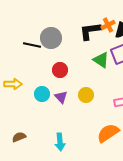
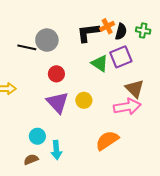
cyan circle: (42, 94) -> (37, 136), moved
purple triangle: (61, 97) -> (57, 102), size x1.6
brown semicircle: (19, 137) -> (31, 159), moved

